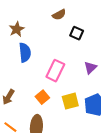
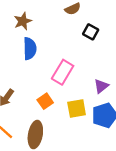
purple triangle: (90, 68) -> (101, 86), moved

